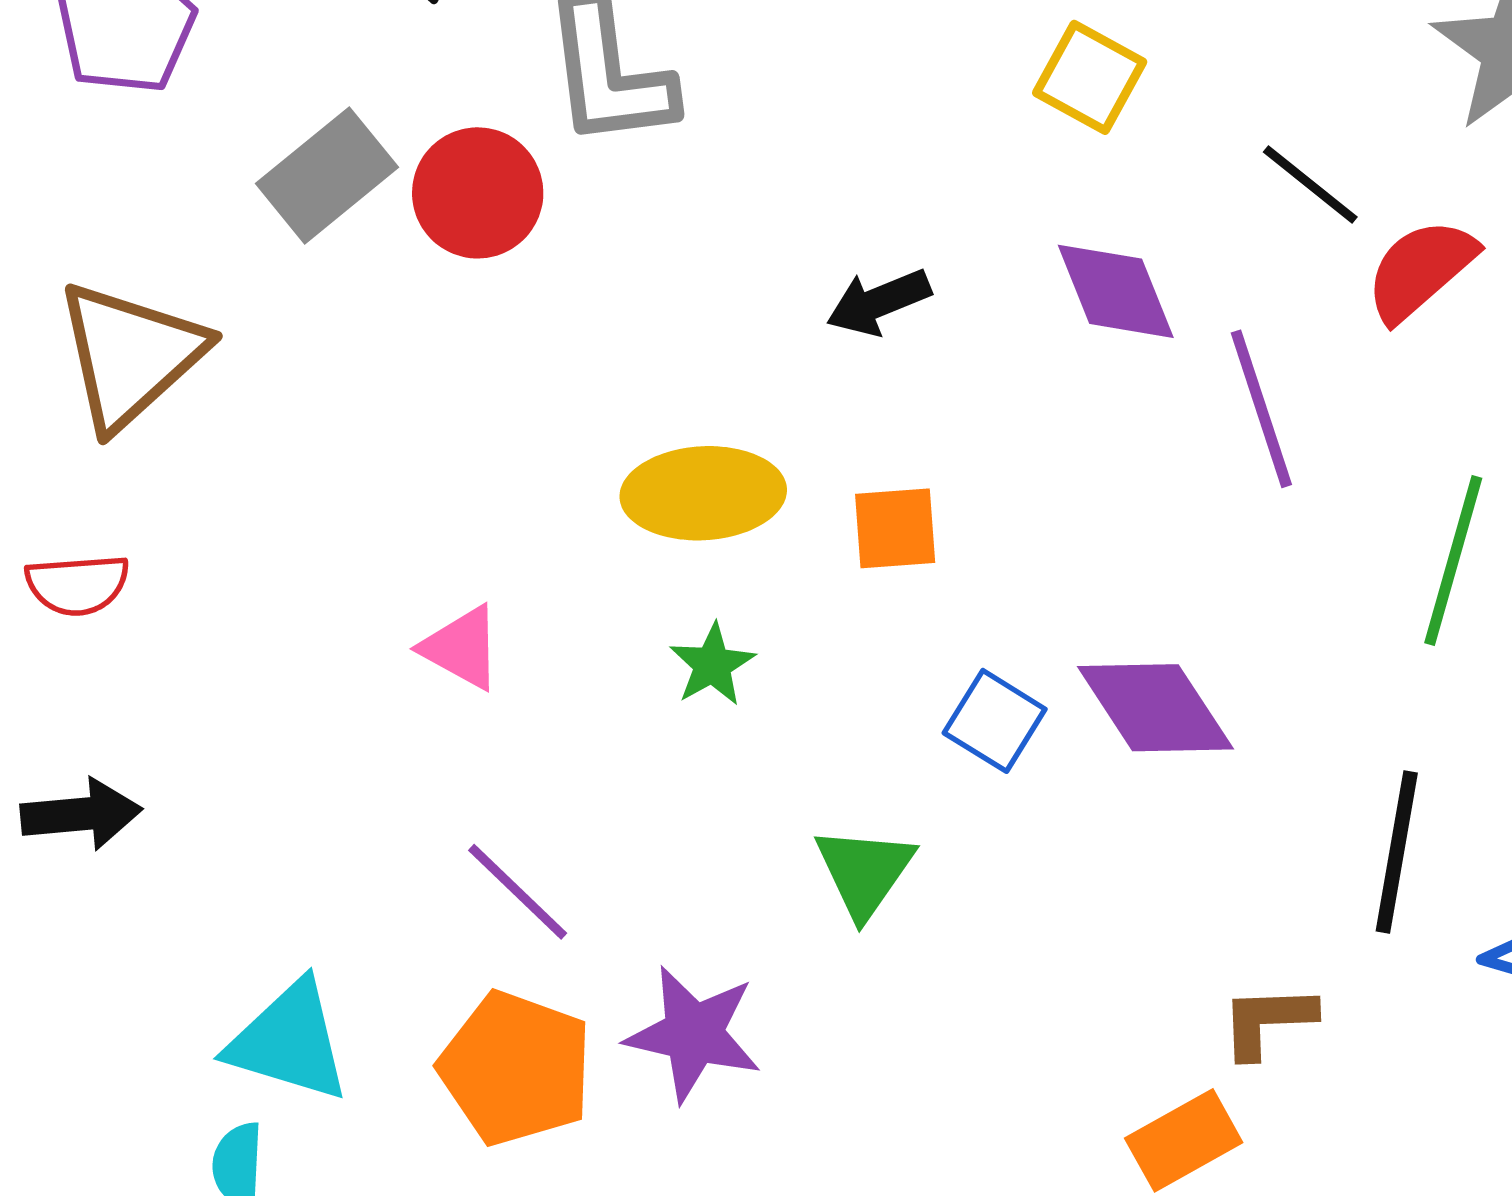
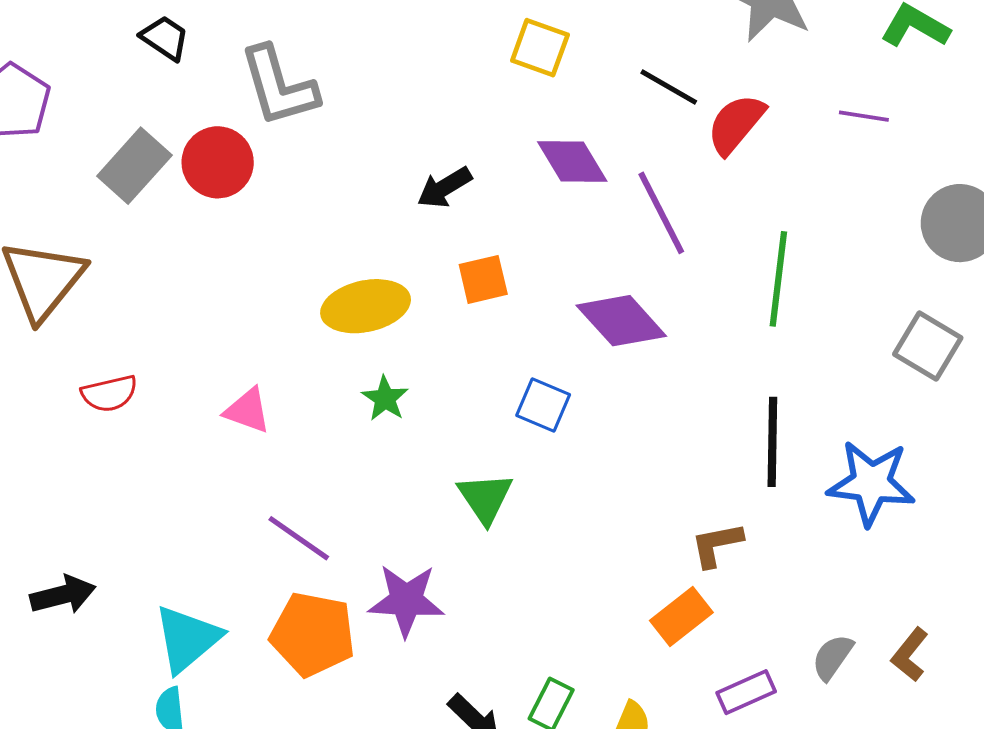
orange square: (895, 528) -> (483, 279), moved
red semicircle: (77, 585) -> (109, 393), moved
purple diamond: (1155, 708) -> (621, 321), moved
black arrow: (81, 814) -> (63, 595), moved
cyan triangle: (289, 1041) -> (187, 639), turned -48

